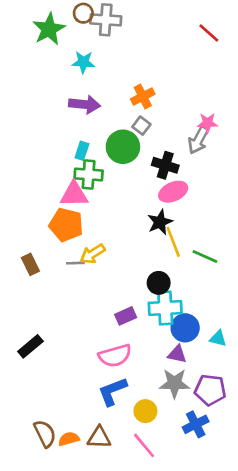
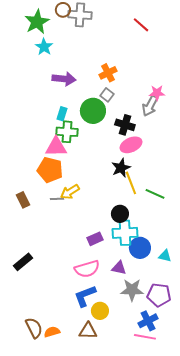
red line: (209, 33) -> (141, 25), moved
cyan star: (83, 62) -> (44, 47), moved, turned 30
purple triangle: (177, 354) -> (119, 268), moved
yellow circle: (145, 411) -> (100, 311), moved
brown triangle: (99, 438) -> (88, 331), moved
pink line: (144, 445) -> (145, 337), moved, turned -40

